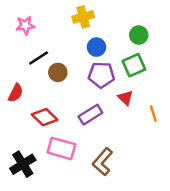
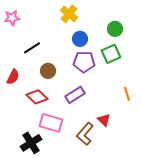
yellow cross: (83, 17) -> (69, 14), turned -36
pink star: (25, 25) -> (12, 18), moved
brown circle: (58, 72) -> (48, 71), moved
red triangle: (125, 98) -> (104, 120), moved
black cross: (23, 164) -> (31, 143), moved

